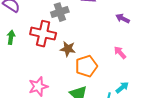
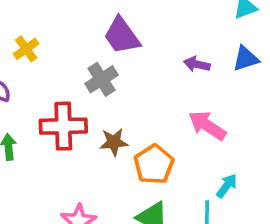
gray cross: (60, 12) -> (101, 79), moved
pink arrow: (120, 53) -> (207, 125), size x1.5

